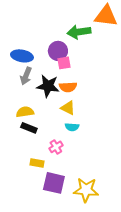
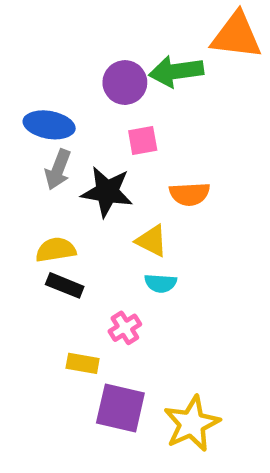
purple circle: (58, 51) -> (125, 83), moved
orange semicircle: (68, 87) -> (190, 194), moved
yellow star: (86, 190) -> (192, 424), turned -30

